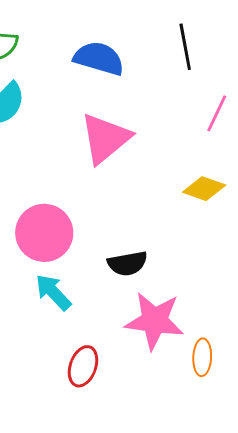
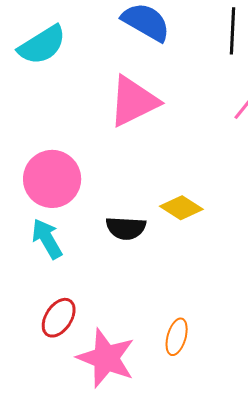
yellow diamond: (204, 189) -> (181, 208), moved
pink star: (154, 321) -> (106, 358), moved

